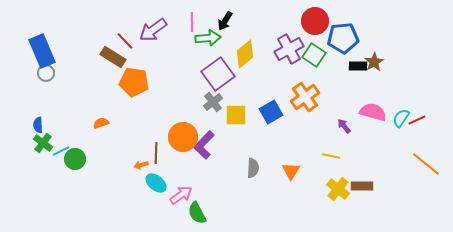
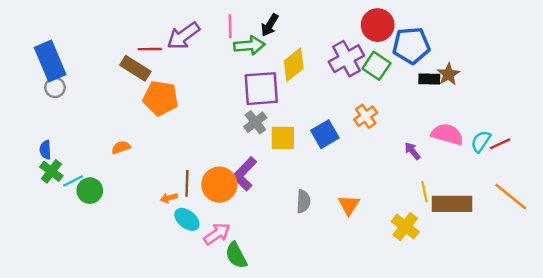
red line: (125, 41) -> (150, 49), turned -48
purple square: (218, 74) -> (261, 89), turned 32
orange cross: (305, 97) -> (366, 116), size x0.7
orange circle: (183, 137) -> (219, 185), moved
yellow line: (331, 156) -> (424, 192), moved, turned 66
brown rectangle: (362, 186) -> (452, 204), moved, size x1.5

